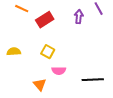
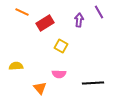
yellow semicircle: (14, 52) -> (16, 66), moved
yellow square: (48, 52) -> (61, 46), moved

